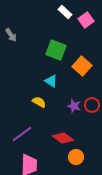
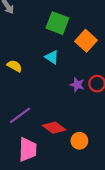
yellow semicircle: (39, 102) -> (15, 66), moved
red diamond: (63, 138) -> (54, 128), moved

